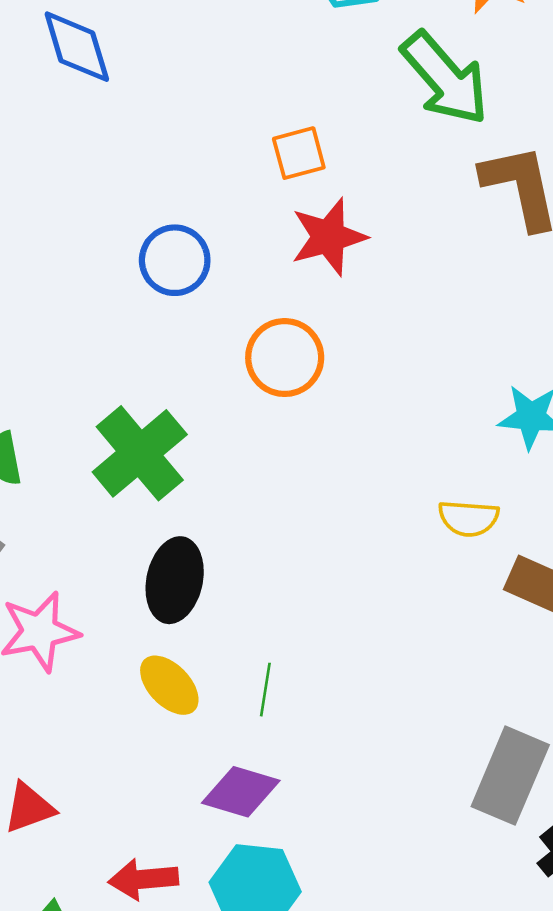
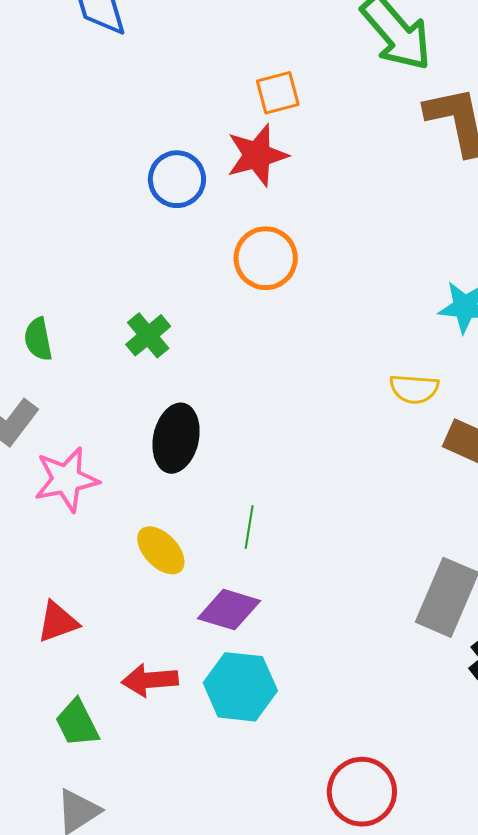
red star: (329, 237) -> (257, 155), moved
green cross: (140, 453) -> (148, 335), size x0.6
yellow ellipse: (169, 685) -> (161, 550), moved

